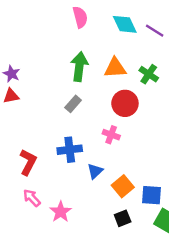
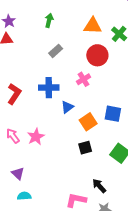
green arrow: (79, 67) -> (49, 20), moved, size x0.6
pink cross: (111, 135) -> (83, 79), turned 32
blue square: (151, 195) -> (113, 114), moved
pink arrow: (32, 198) -> (13, 136), moved

